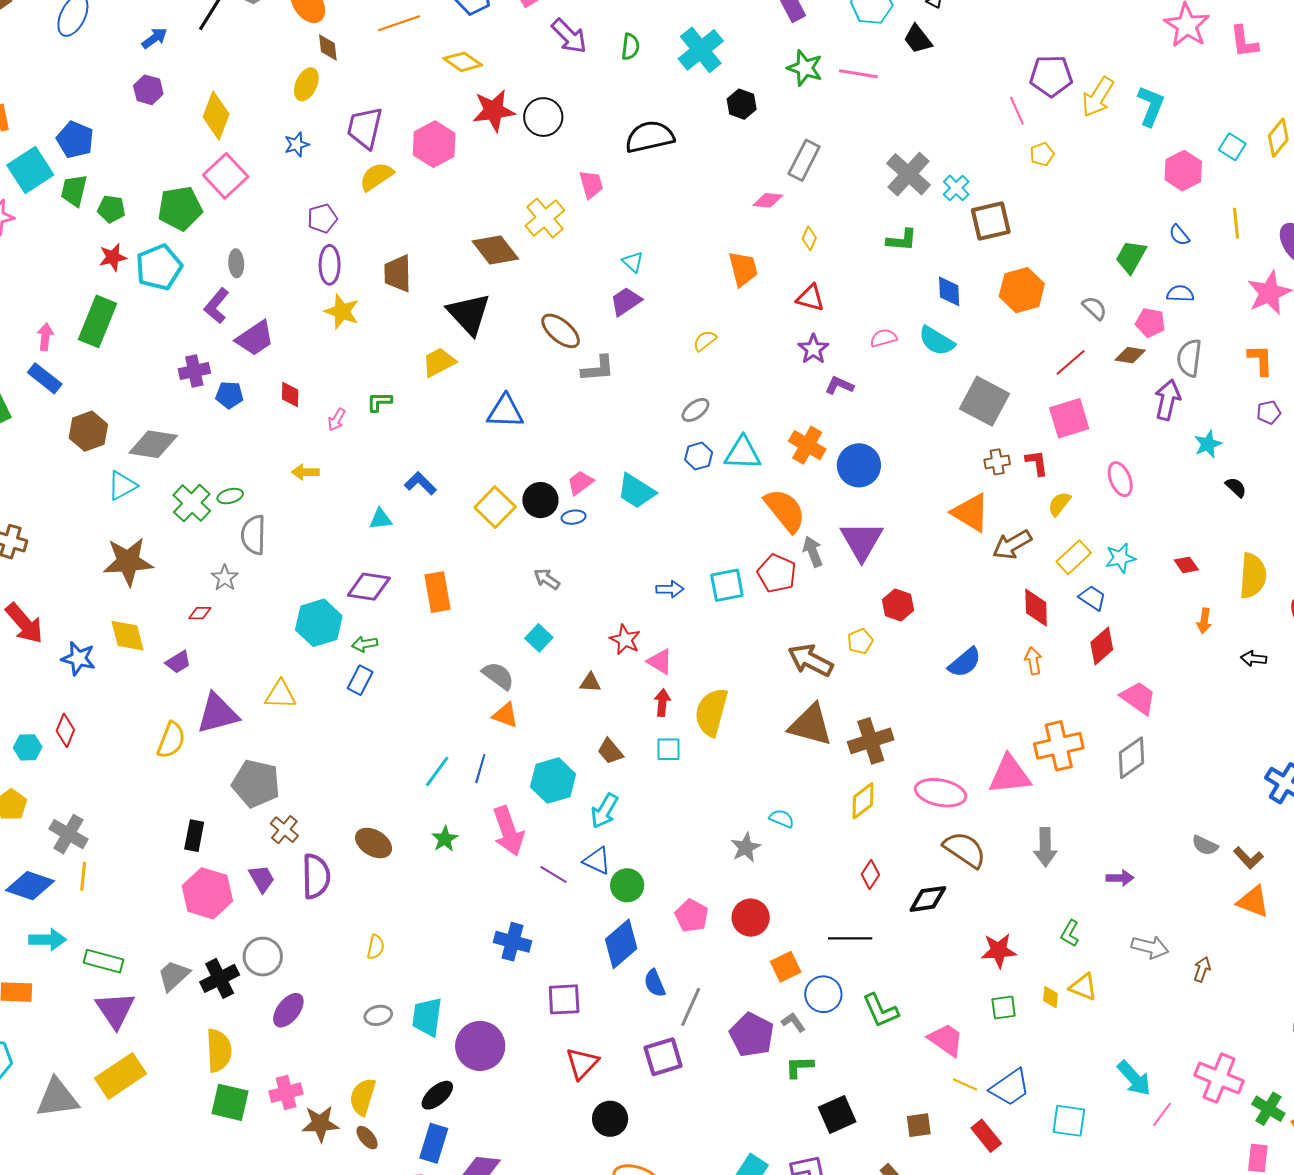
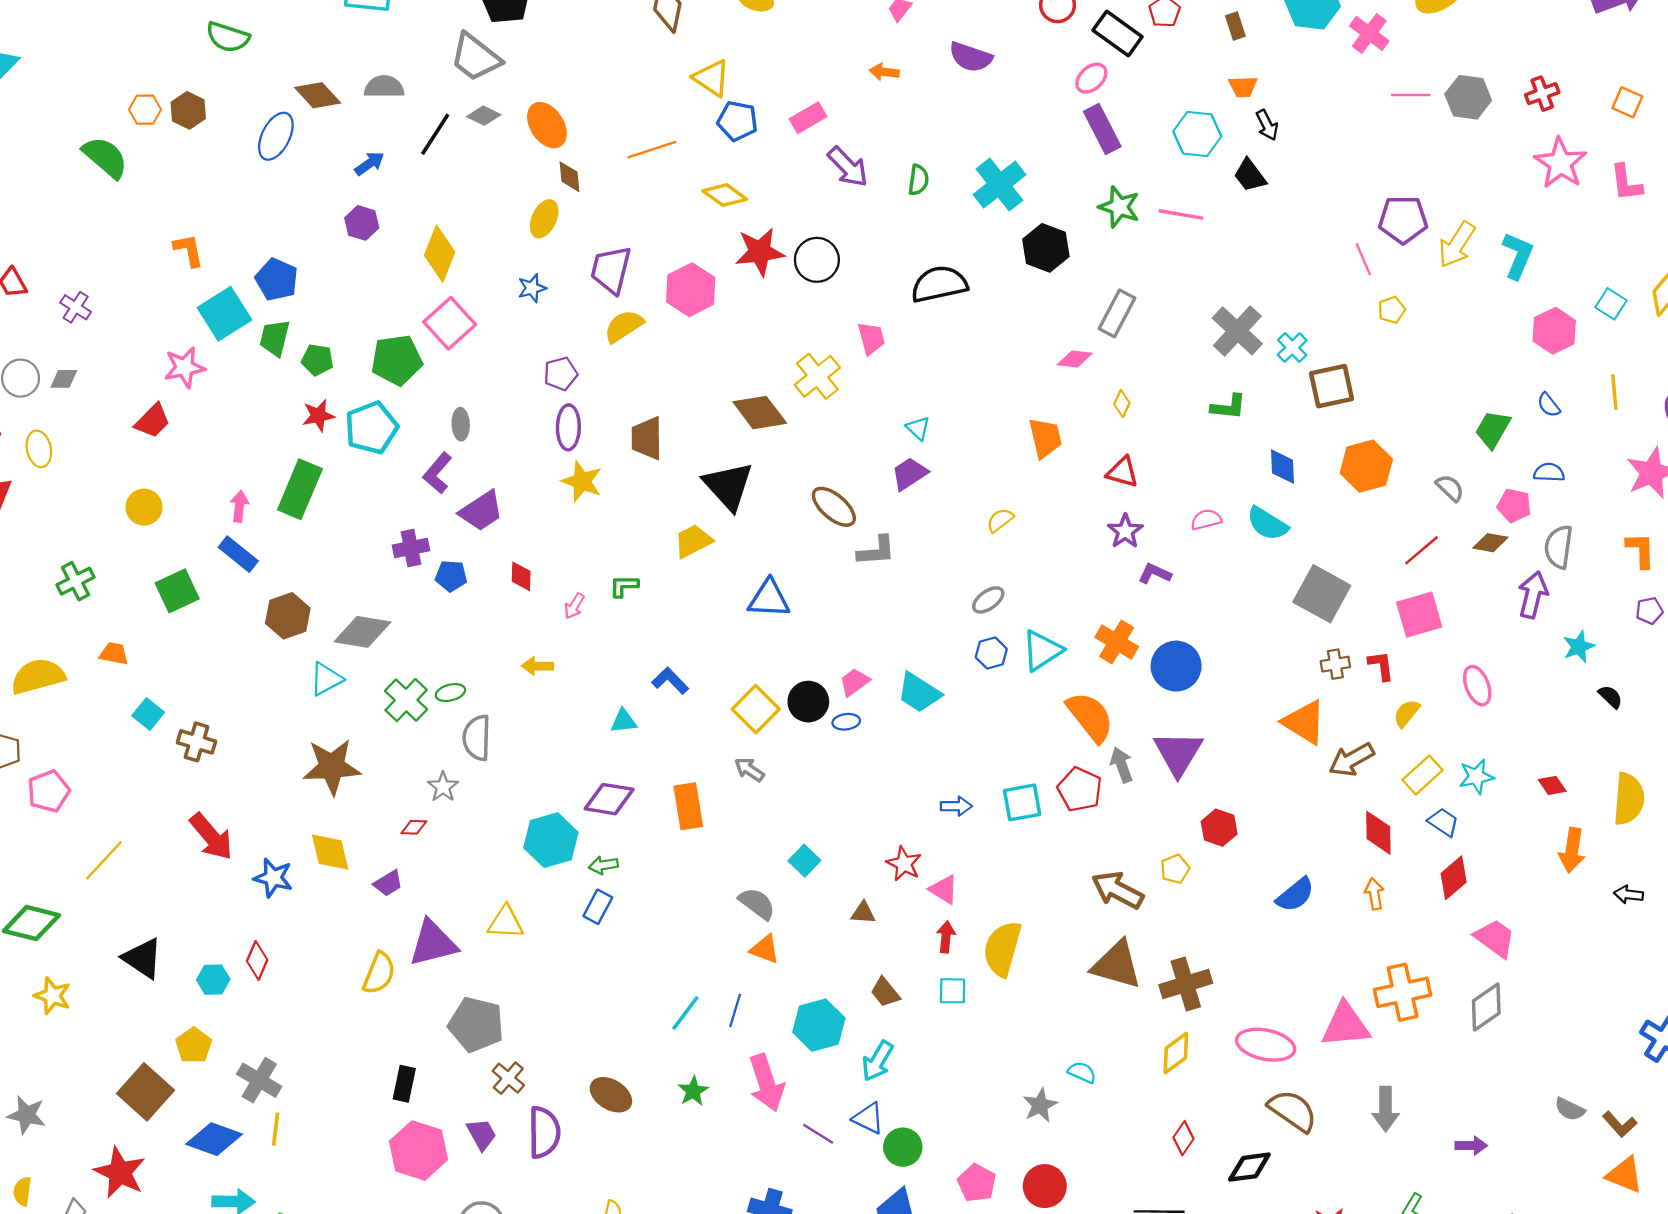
black hexagon: (742, 104) -> (1046, 248), size x1.4
cyan triangle: (743, 453) -> (1042, 650), turned -36
gray arrow: (547, 579) -> (749, 770), moved
orange arrow: (1204, 621) -> (1572, 850), size x1.5

